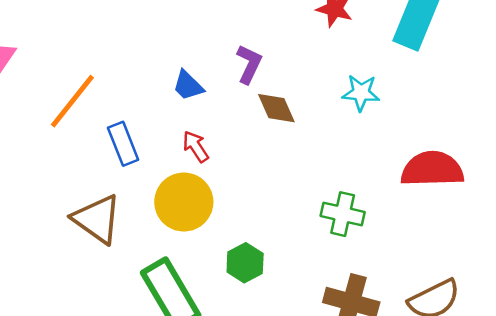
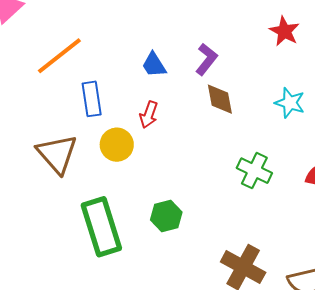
red arrow: (196, 146) -> (149, 115), turned -140
yellow circle: (184, 202) -> (117, 145), moved, size x0.7
green cross: (343, 214) -> (254, 171), moved

